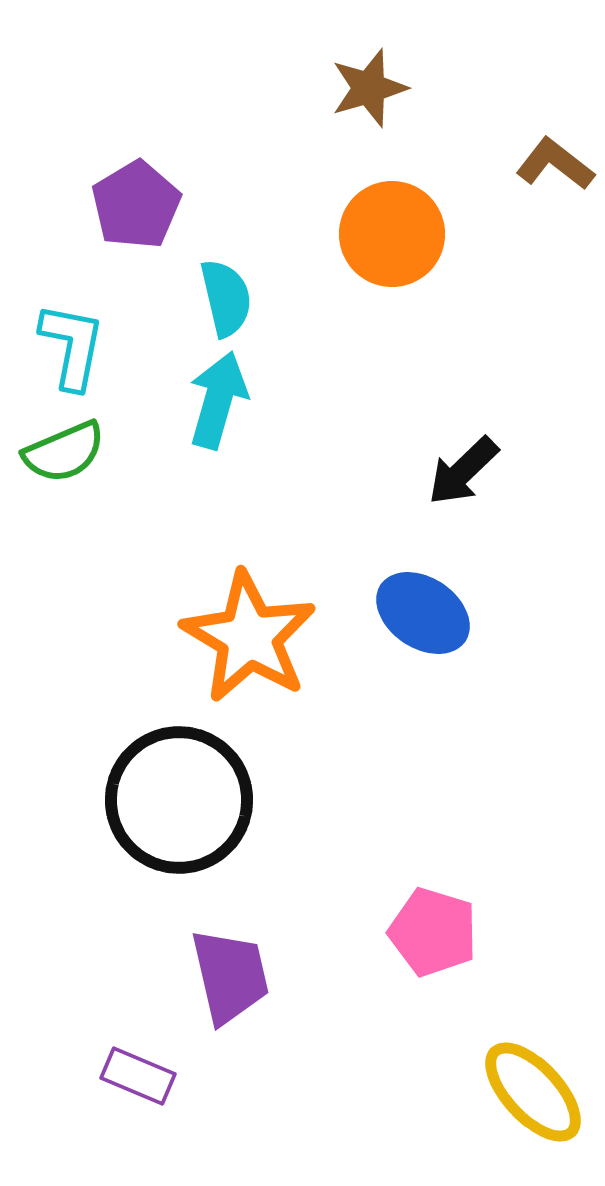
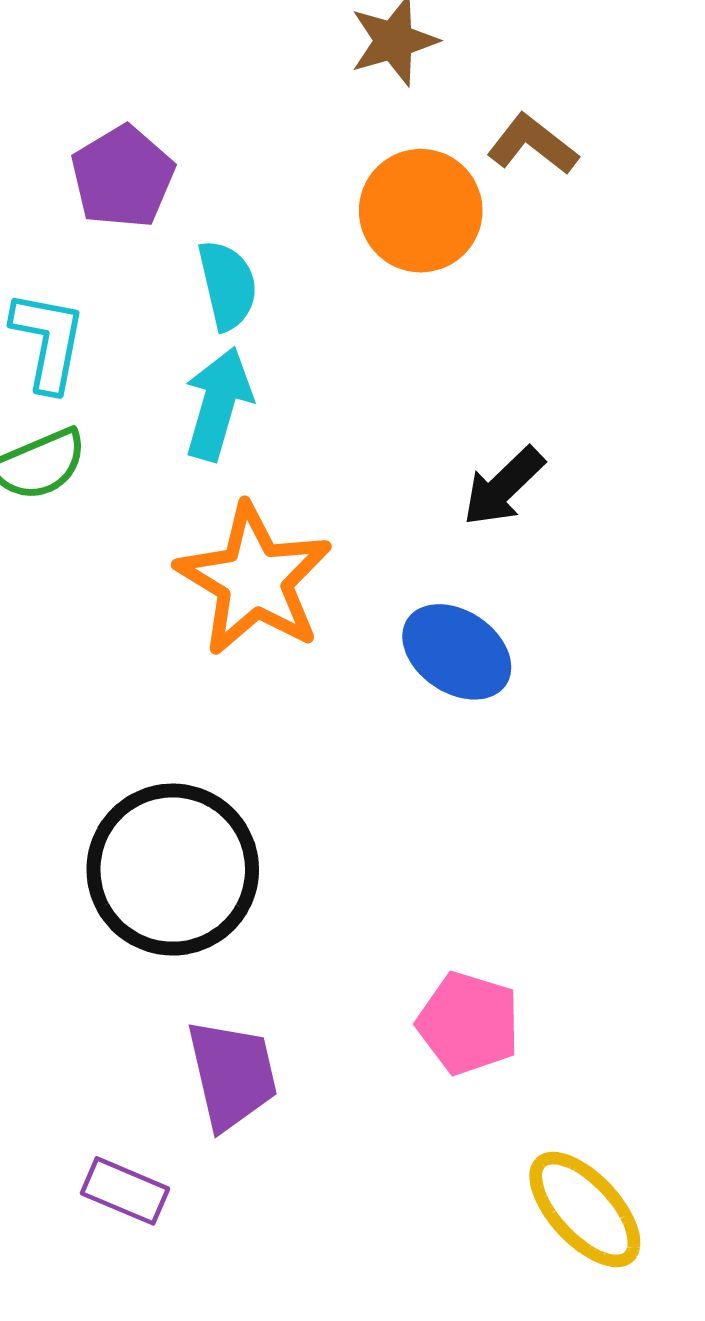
brown L-shape: (555, 164) -> (532, 144), moved
orange star: (249, 637) -> (254, 580), moved

